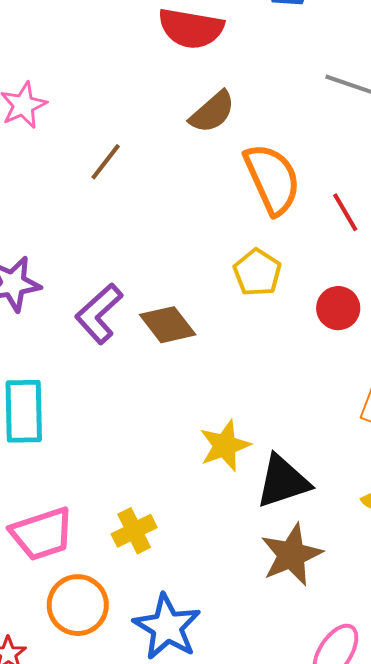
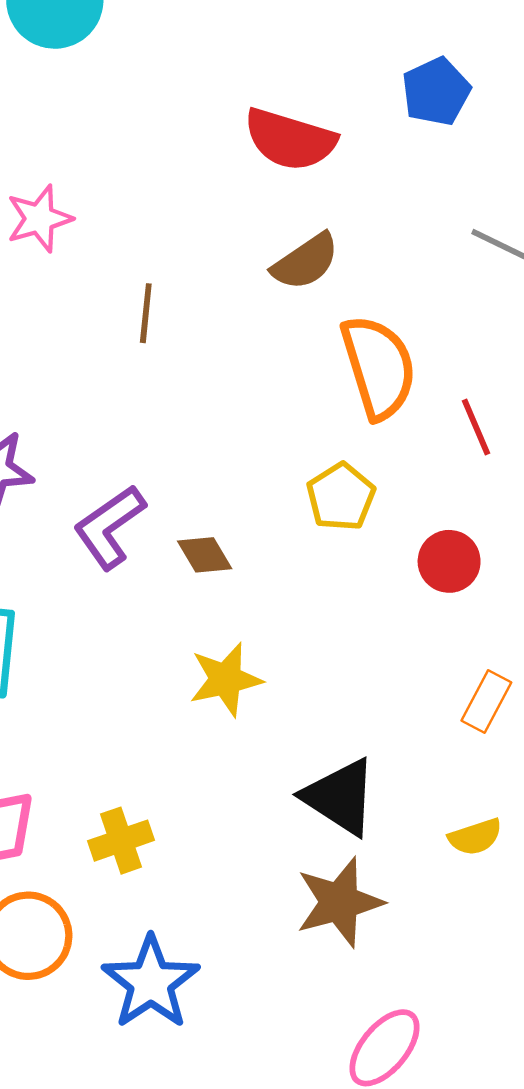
brown line: (106, 162) -> (146, 313), turned -39
brown diamond: (168, 325) -> (205, 555), size x0.7
yellow star: (225, 446) -> (226, 679), moved
black triangle: (283, 481) -> (340, 797), turned 44

